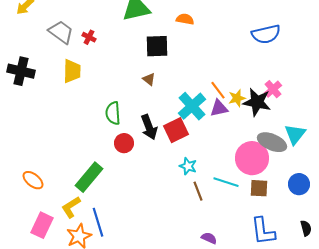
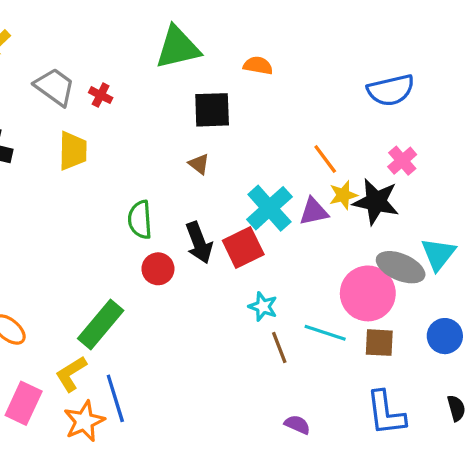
pink cross: (273, 89) -> (402, 161), moved
orange line: (218, 90) -> (325, 159), moved

